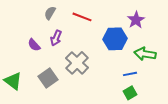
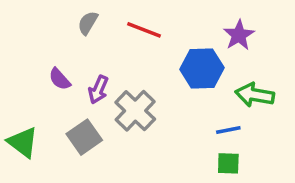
purple arrow: (56, 38) -> (98, 90), moved
green square: (130, 93) -> (228, 163), turned 32

